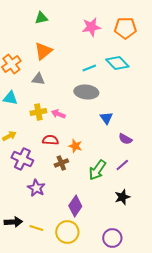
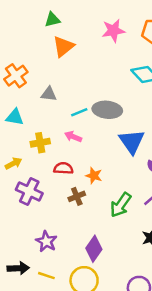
orange triangle: (43, 51) -> (63, 46), moved
cyan line: (89, 68) -> (79, 112), moved
yellow cross: (38, 112) -> (40, 143), moved
blue triangle: (106, 118) -> (132, 141), size x1.6
purple star: (36, 188) -> (46, 241), moved

